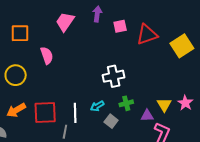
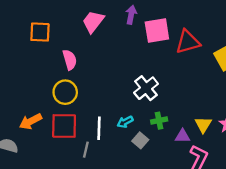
pink square: (120, 26) -> (157, 30), size x1.6
yellow circle: (16, 75) -> (65, 92), moved
white cross: (114, 76) -> (146, 88), turned -30

